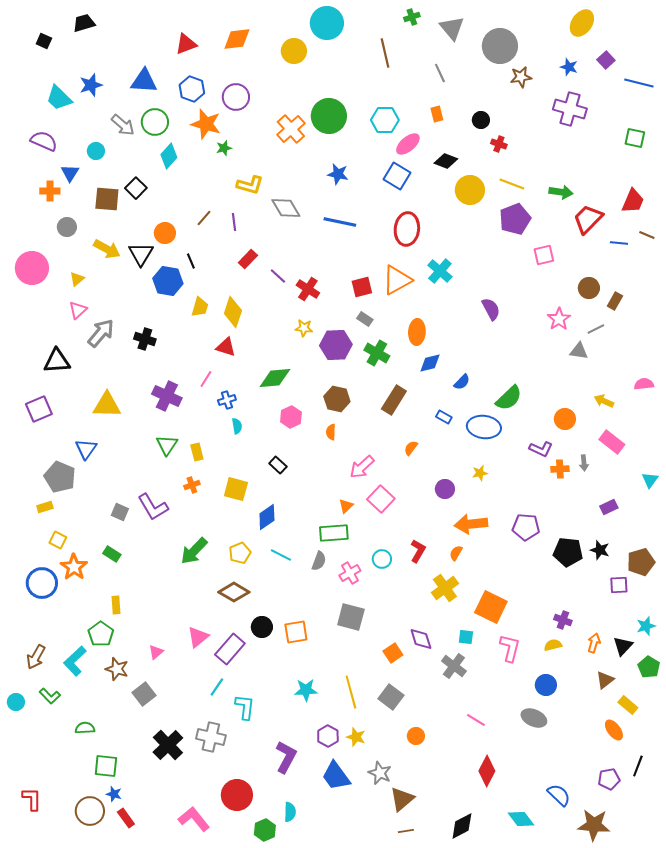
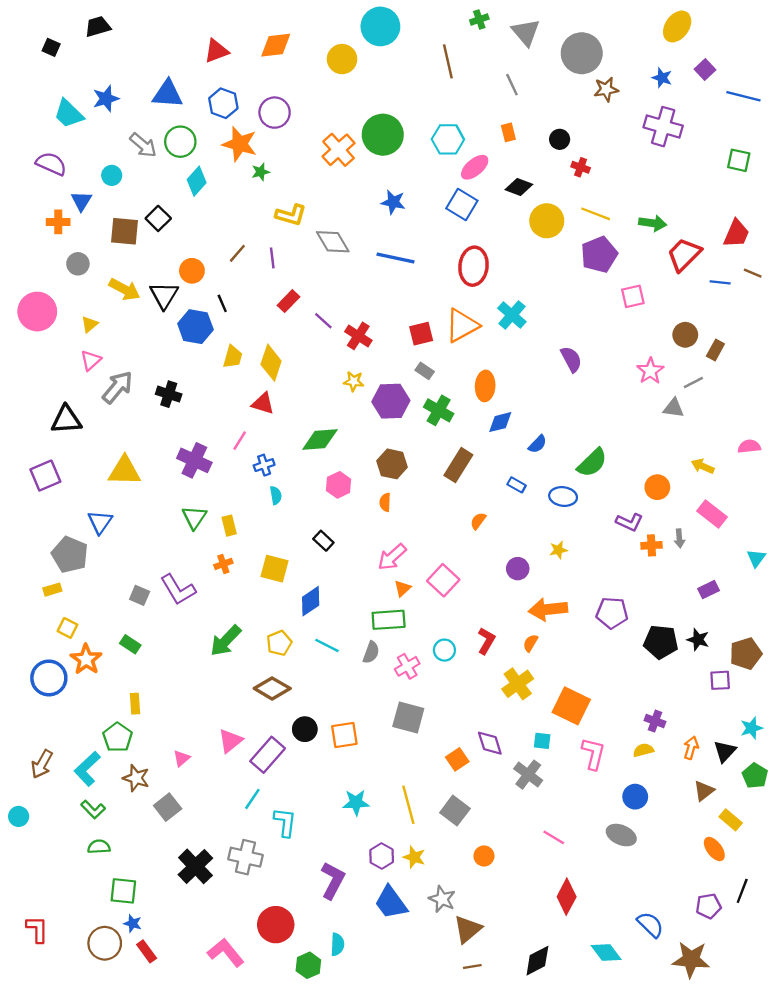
blue ellipse: (484, 427) -> (563, 496), size x0.7
pink arrow: (362, 467) -> (392, 557), moved
green L-shape: (50, 696) -> (93, 809), moved

